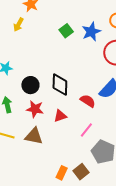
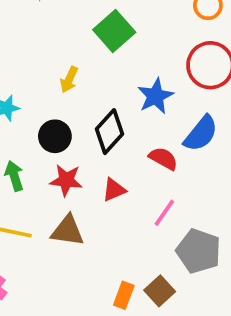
yellow arrow: (19, 25) -> (69, 80), moved
green square: (66, 31) -> (114, 31), size x1.5
blue star: (91, 32) -> (155, 96), moved
black diamond: (60, 84) -> (110, 132), turned 45

